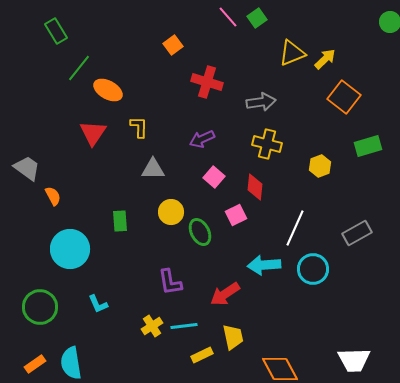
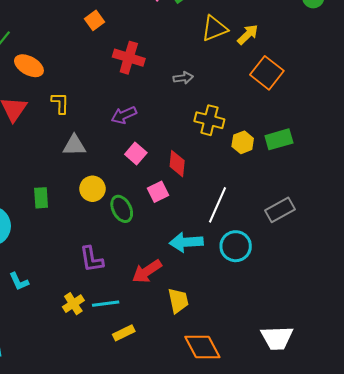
gray arrow: (261, 102) -> (183, 78), size x0.7
yellow cross: (267, 144) -> (209, 120), moved
green rectangle: (368, 146) -> (279, 139), moved
yellow trapezoid: (233, 337) -> (178, 301), moved

